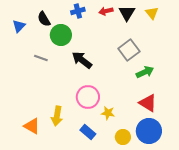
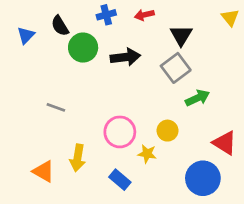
black triangle: (127, 13) -> (181, 35), moved
yellow triangle: (152, 13) -> (230, 18), moved
gray line: (41, 58) -> (56, 107), moved
black arrow: (82, 60) -> (125, 57), moved, turned 135
red triangle: (148, 103) -> (225, 143), moved
yellow circle: (123, 137) -> (167, 131), moved

